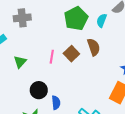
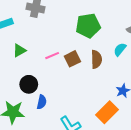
cyan semicircle: (102, 20) -> (120, 49), moved
pink line: (52, 57) -> (52, 56), turned 40

